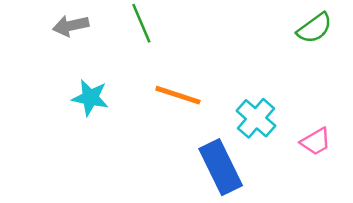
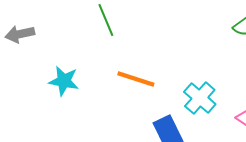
gray arrow: (71, 26) -> (20, 34), moved

